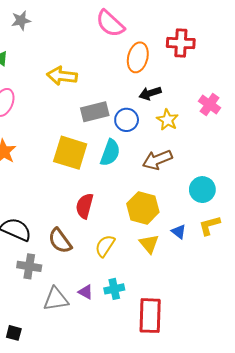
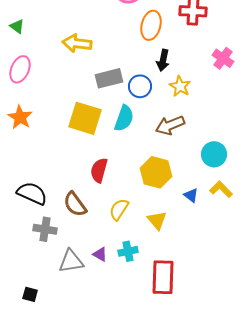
black arrow: (150, 93) -> (163, 60), turned -60
pink cross: (210, 104) -> (223, 58), moved
yellow L-shape: (210, 225) -> (221, 189), turned 60
yellow triangle: (149, 244) -> (157, 220), moved

